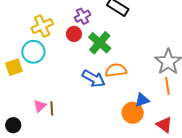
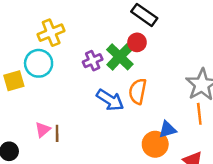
purple cross: (82, 16) -> (93, 61), moved
red circle: (74, 34) -> (137, 42), moved
orange semicircle: (116, 70) -> (138, 91), turned -75

